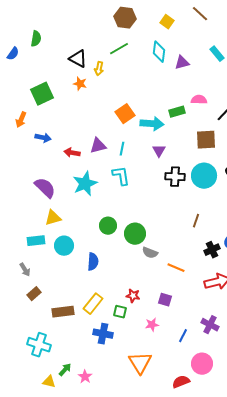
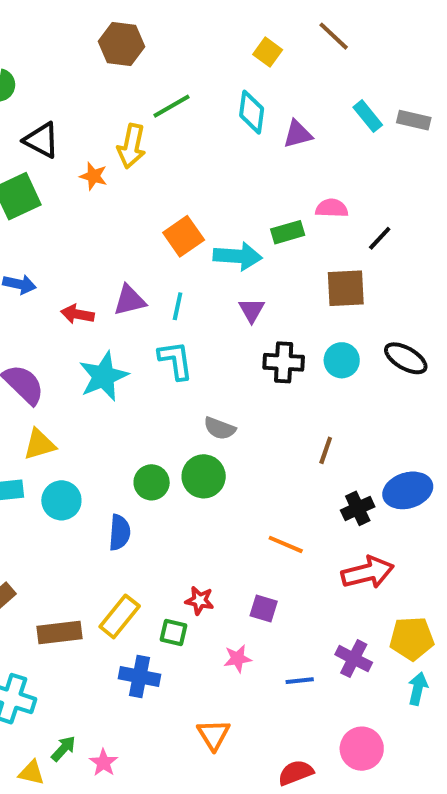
brown hexagon: (125, 18) -> (122, 44), moved
black triangle: (78, 59) -> (41, 140), moved
yellow arrow: (99, 69) -> (132, 146), size x1.5
cyan circle: (204, 176) -> (342, 360), size x0.7
green circle: (108, 226) -> (152, 482), moved
gray semicircle: (150, 253) -> (220, 428), moved
blue line: (183, 336) -> (300, 681), turned 56
orange triangle: (140, 363) -> (214, 735), size x0.7
pink circle: (202, 364) -> (362, 749), moved

